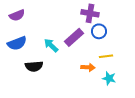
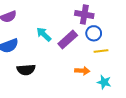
cyan arrow: (51, 45) -> (44, 34), moved
yellow line: (106, 56) -> (101, 51), moved

